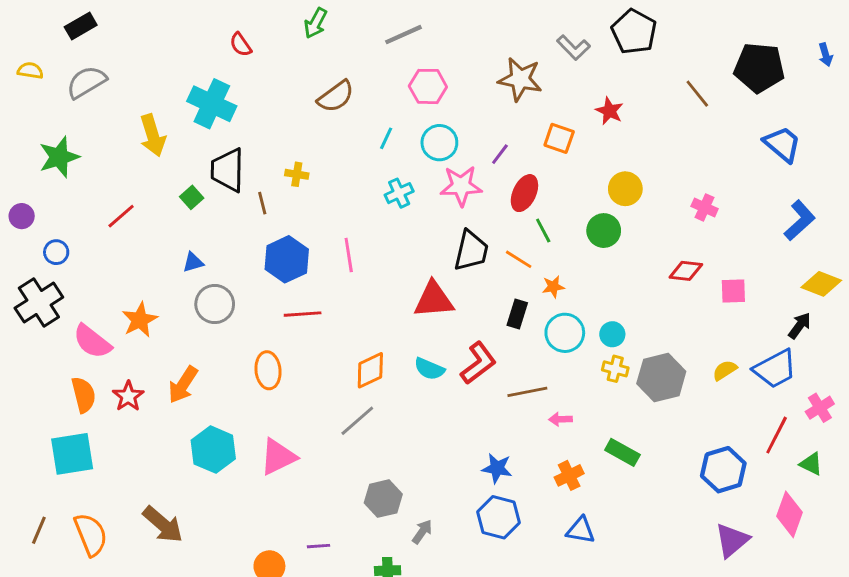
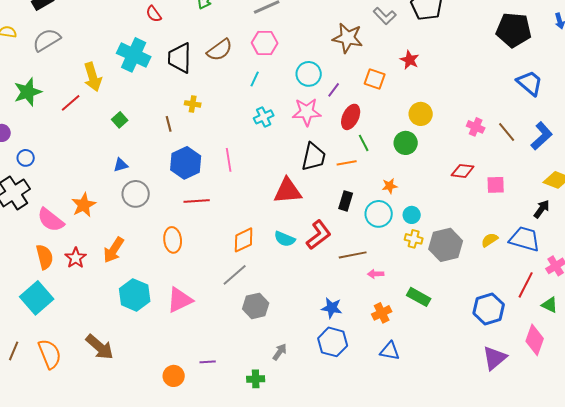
pink hexagon: (428, 86) -> (265, 43), moved
brown line: (697, 94) -> (507, 132), moved
cyan circle: (439, 143) -> (309, 74), moved
black trapezoid: (228, 170) -> (180, 58), moved
red line: (121, 216) -> (71, 103), moved
orange line: (519, 259) -> (347, 163), turned -42
orange star: (553, 287) -> (390, 186), moved
blue trapezoid: (775, 369) -> (525, 239), turned -136
cyan square: (72, 454) -> (37, 298), turned -32
gray hexagon: (383, 499) -> (256, 306), moved

